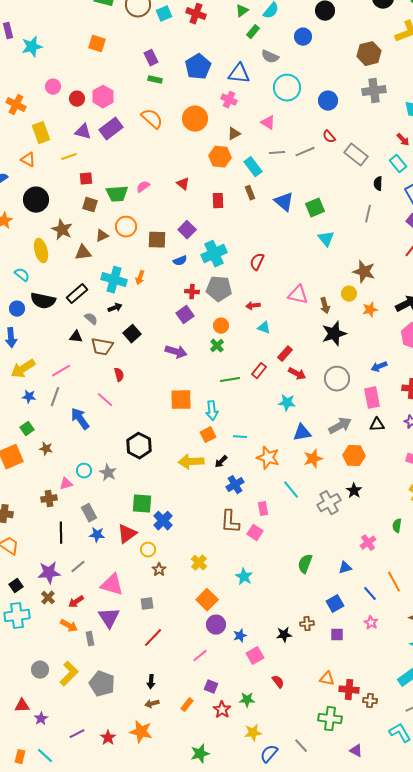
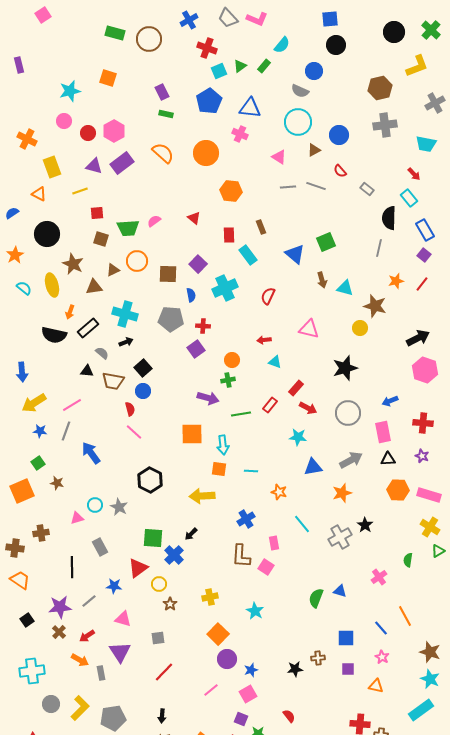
green triangle: (242, 11) -> (240, 66), moved
cyan square: (164, 14) -> (219, 71), moved
cyan star: (32, 47) -> (70, 91), moved
gray semicircle: (270, 57) -> (300, 91), moved
brown triangle: (234, 134) -> (314, 150), moved
gray line: (305, 152) -> (316, 186), turned 42
gray rectangle: (356, 155) -> (367, 189), size x0.6
cyan rectangle: (253, 167) -> (248, 255), moved
black semicircle: (378, 184) -> (389, 218), size x1.6
blue triangle: (284, 202) -> (295, 254), moved
cyan triangle: (326, 239) -> (345, 288), moved, turned -36
blue semicircle: (180, 261) -> (191, 295), turned -80
cyan semicircle: (22, 275) -> (24, 288), moved
orange arrow: (140, 278) -> (70, 312), moved
gray pentagon: (219, 289) -> (171, 319), moved
brown arrow: (325, 306) -> (322, 280), moved
blue circle: (17, 309) -> (143, 391), moved
orange star: (370, 310) -> (396, 281), moved
green cross: (217, 346) -> (228, 380), turned 32
purple arrow: (176, 352) -> (208, 398), moved
pink line: (105, 400) -> (134, 432), moved
orange square: (208, 435) -> (219, 469), turned 35
orange hexagon: (354, 456) -> (398, 490), moved
orange star: (268, 458) -> (279, 492), size x0.7
orange star: (313, 459) -> (342, 493), moved
black arrow: (221, 462) -> (191, 534), moved
brown cross: (49, 499) -> (41, 533), moved
blue star: (97, 535) -> (114, 586), moved
yellow cross: (199, 563) -> (210, 597), turned 35
blue triangle: (345, 568) -> (340, 591), moved, turned 32
pink triangle: (112, 585) -> (123, 619), size x0.7
blue square: (335, 604) -> (346, 638), turned 30
cyan cross: (17, 616) -> (32, 671), moved
pink square: (255, 656) -> (248, 694), moved
orange triangle: (327, 679) -> (376, 686), moved
gray pentagon: (102, 684) -> (113, 718), turned -30
purple square: (211, 687) -> (241, 719), moved

